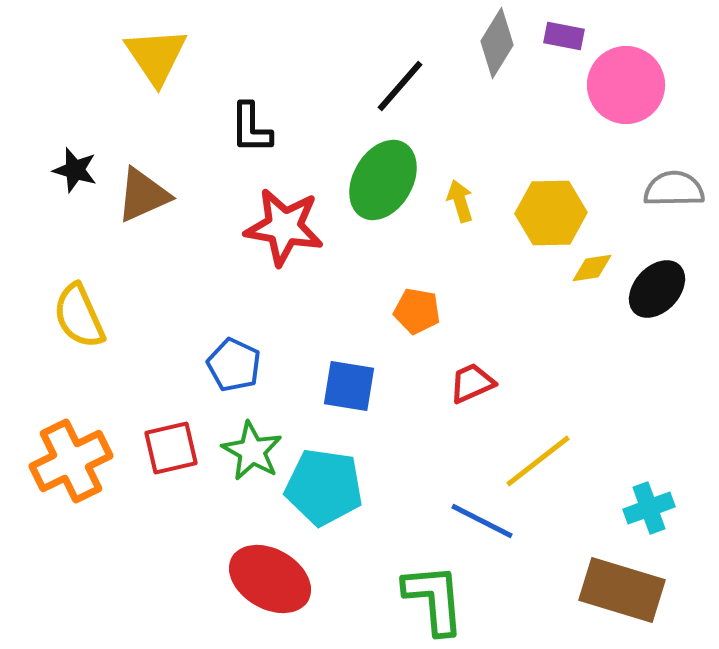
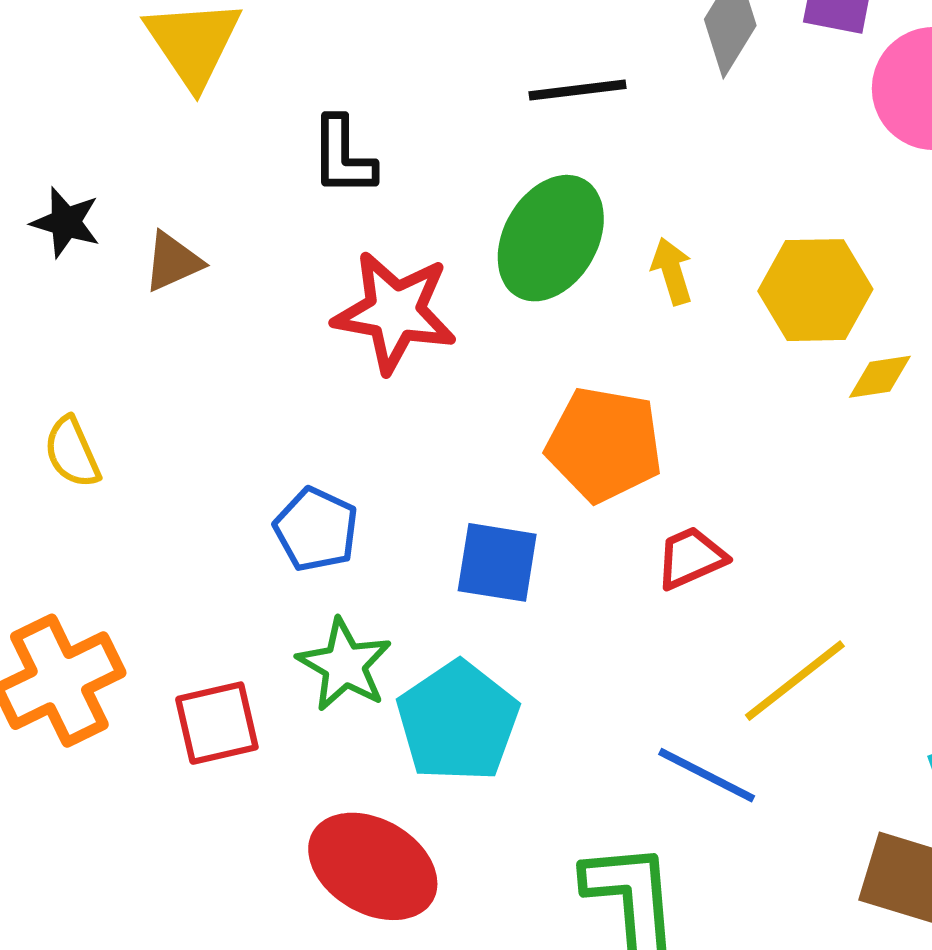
black line: (400, 86) -> (578, 90), turned 42
brown triangle: (143, 195) -> (173, 262), size x0.7
orange pentagon: (417, 311) -> (604, 444), size x1.6
yellow semicircle: (79, 316) -> (72, 452), size x0.7
red square: (171, 448) -> (217, 723), moved
cyan pentagon: (324, 487) -> (458, 722), turned 30

